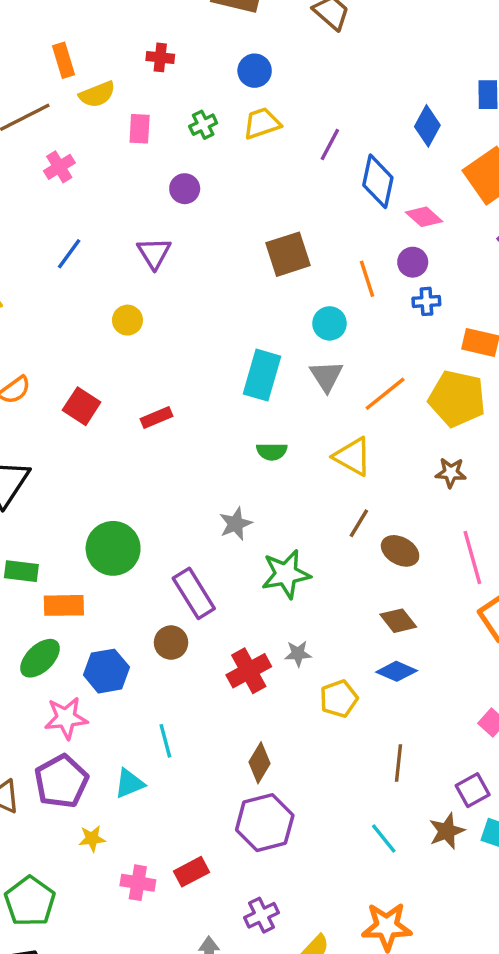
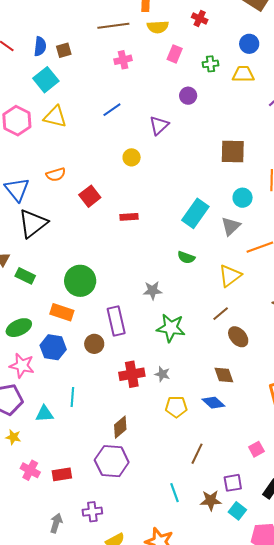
yellow triangle: (353, 457) -> (230, 276), turned 35
orange rectangle: (64, 605) -> (62, 312), moved

